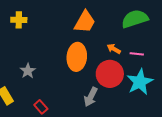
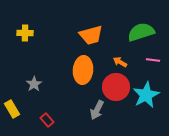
orange trapezoid: (85, 22) -> (91, 35), turned 45
pink line: (137, 54) -> (153, 60), moved

